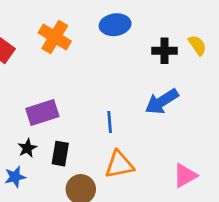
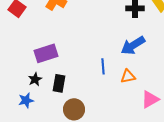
blue line: (110, 122) -> (103, 66), moved
orange triangle: (119, 165) -> (128, 76), moved, size x0.7

